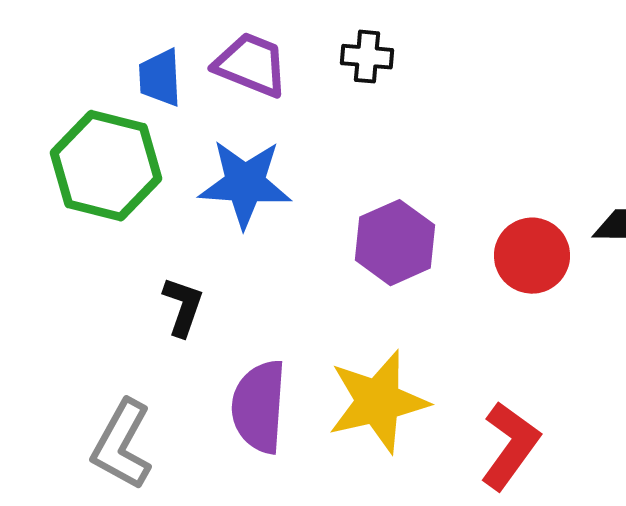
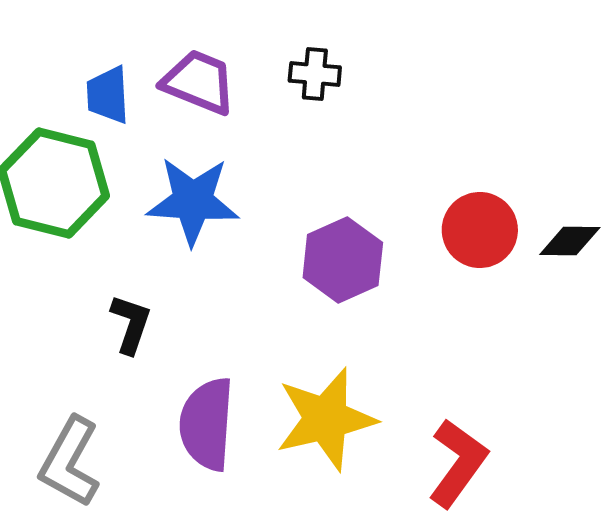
red circle: (532, 256) -> (480, 230), moved

